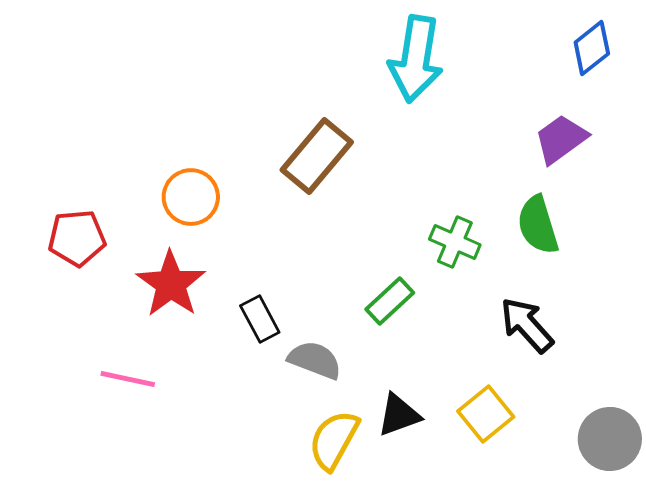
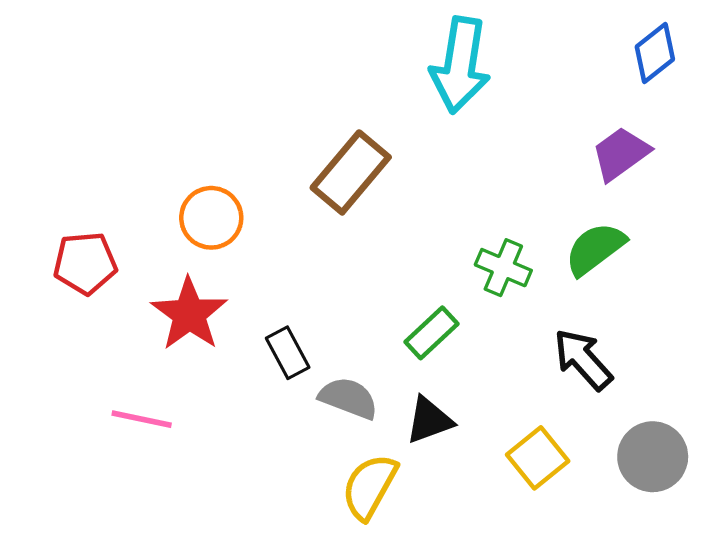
green semicircle: (538, 225) -> (595, 249), turned 70
black triangle: (399, 415) -> (429, 420), moved
gray circle: (610, 439) -> (653, 457), moved

